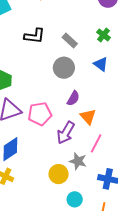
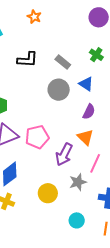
blue triangle: (101, 64) -> (86, 84), moved
purple semicircle: (73, 98) -> (89, 112), moved
gray star: (78, 161) -> (78, 182), turned -30
yellow circle: (59, 174) -> (48, 193), moved

